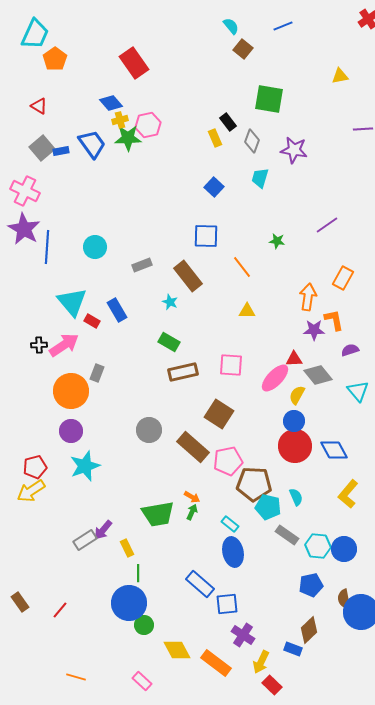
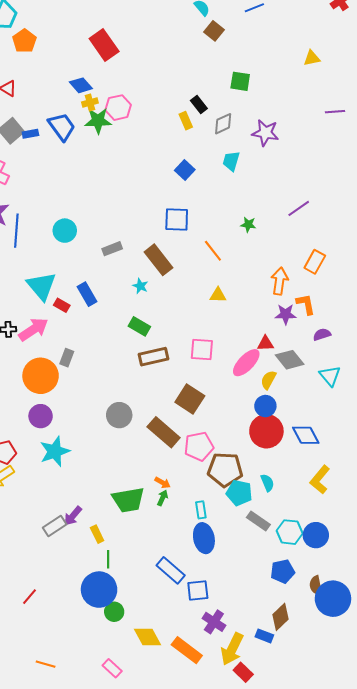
green square: (269, 99) -> (240, 81), size x0.7
gray diamond: (252, 141) -> (223, 124), turned 45
cyan rectangle: (230, 524) -> (201, 510), turned 42
yellow arrow: (261, 662) -> (232, 649), size x1.4

